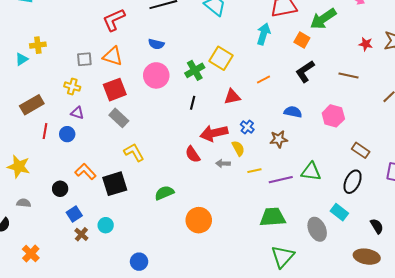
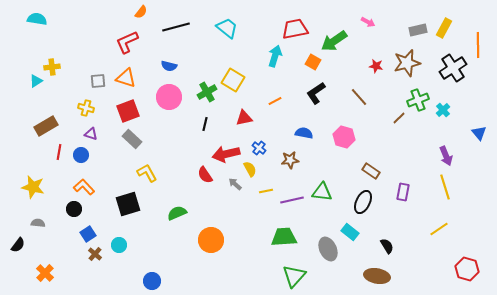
brown line: (348, 75) -> (359, 97), turned 36
gray arrow: (223, 163) -> (235, 184), turned 40
orange L-shape: (85, 172) -> (84, 187), moved

